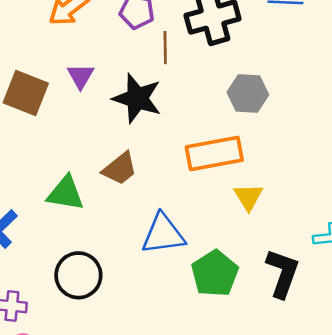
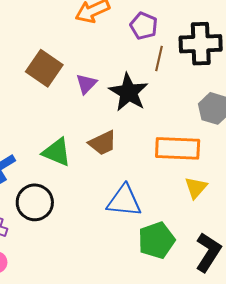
purple triangle: (81, 76) -> (86, 84), moved
black circle: (78, 275) -> (35, 202), moved

